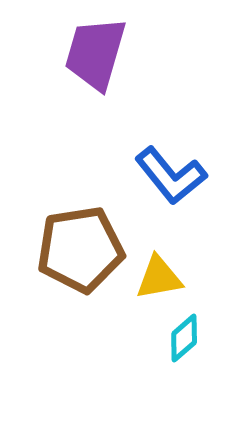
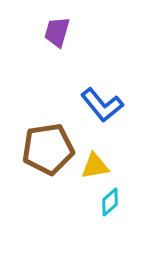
purple trapezoid: (95, 53) -> (57, 32), size x0.7

